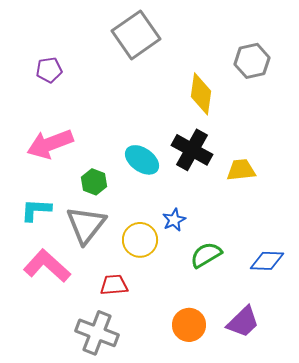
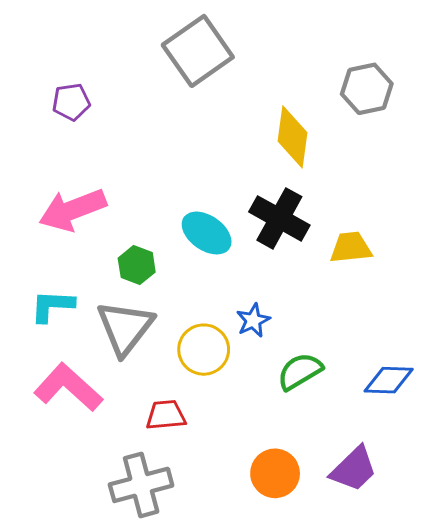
gray cross: (97, 333) -> (141, 485), turned -36

